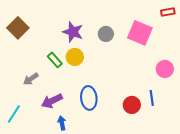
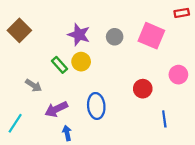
gray arrow: (31, 79) -> (34, 85), turned -112
blue line: (152, 98) -> (164, 119), moved
red circle: (132, 105) -> (143, 89), moved

